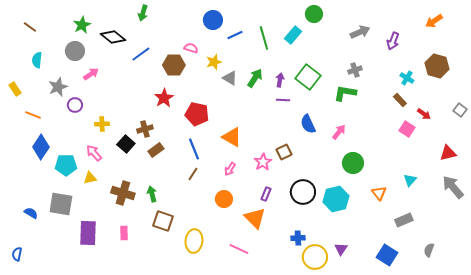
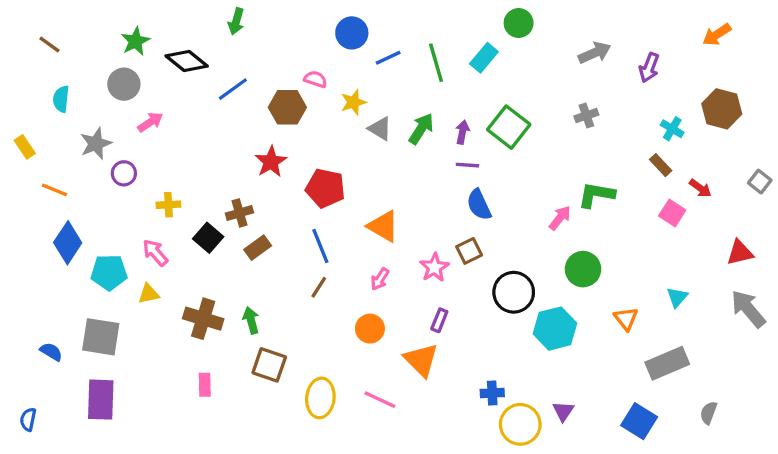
green L-shape: (345, 93) -> (596, 195), moved
blue semicircle: (308, 124) -> (479, 205), moved
black circle: (303, 192) -> (514, 292), moved
gray rectangle: (404, 220) -> (667, 363), size x1.4
purple rectangle: (88, 233) -> (101, 400), moved
pink line: (239, 249) -> (380, 400), moved

